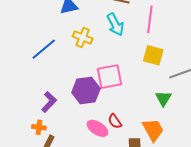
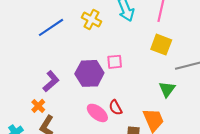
pink square: (109, 77) -> (115, 62), size x0.6
orange cross: (39, 127) -> (38, 106), turned 32

